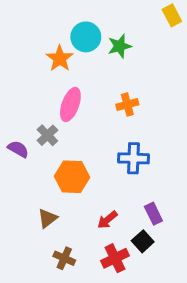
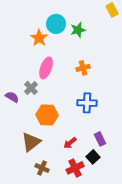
brown triangle: (47, 218) -> (31, 142), size x1.5

